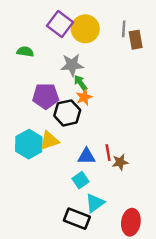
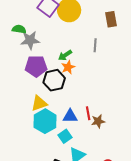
gray line: (124, 29) -> (95, 45), moved
gray star: (72, 65) -> (30, 40), moved
green arrow: (80, 83) -> (65, 55), turned -88
cyan hexagon: (29, 144) -> (45, 121), moved

